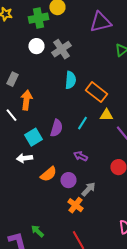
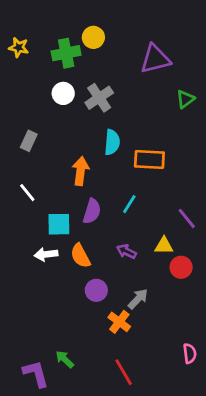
orange rectangle: (96, 92) -> (149, 160), turned -35
orange arrow: (26, 100) -> (80, 171), moved
yellow triangle: (106, 115) -> (164, 246), moved
cyan square: (33, 137) -> (59, 224), turned 30
orange semicircle: (48, 174) -> (80, 256), moved, turned 102
purple circle: (68, 180) -> (96, 290), moved

